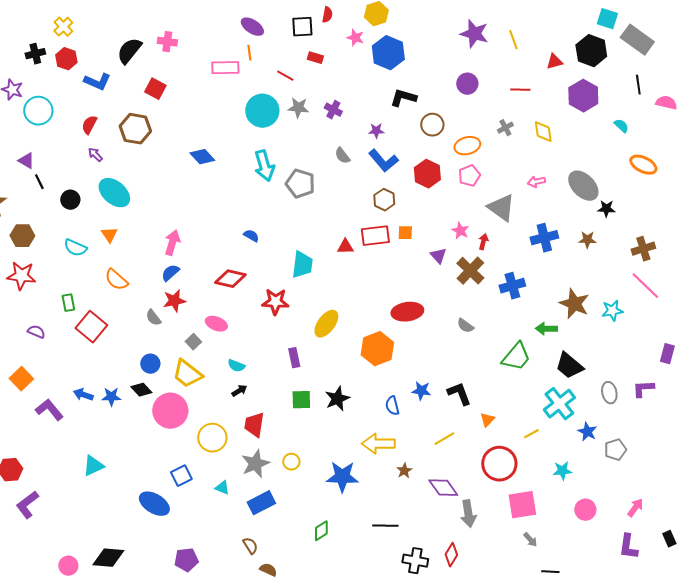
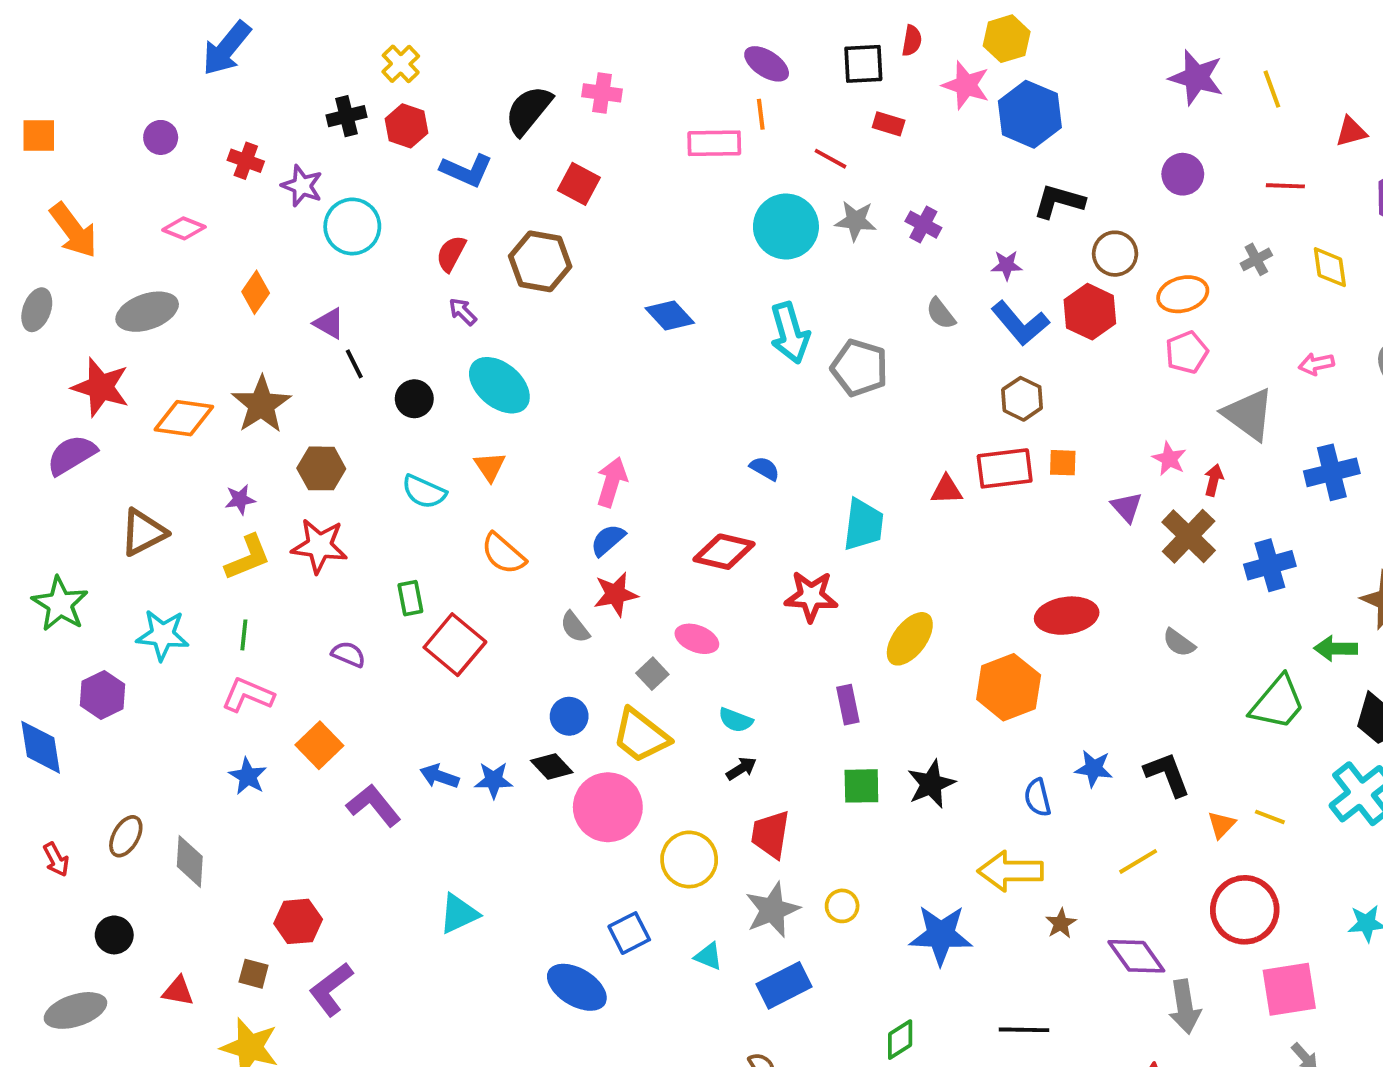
pink star: (355, 38) -> (966, 85), size x1.4
red hexagon: (427, 174) -> (1090, 312), moved
yellow line: (531, 434) -> (1270, 817), moved, turned 49

